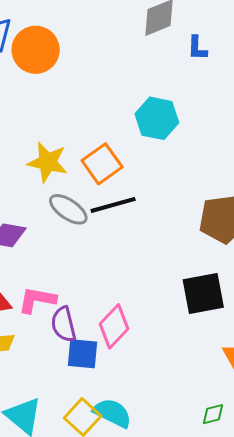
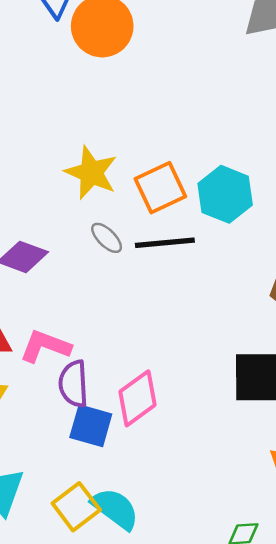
cyan hexagon: (157, 118) -> (225, 194), moved
gray ellipse: (68, 209) -> (107, 238), size x0.7

